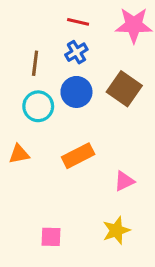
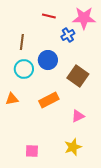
blue cross: (76, 52) -> (68, 35), moved
brown square: (124, 89) -> (78, 76), moved

